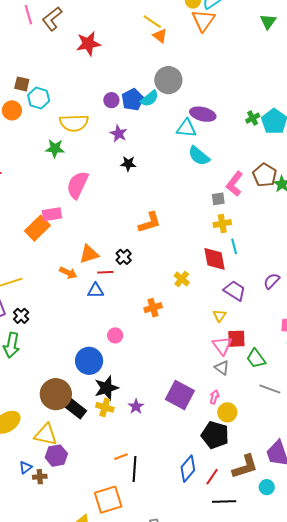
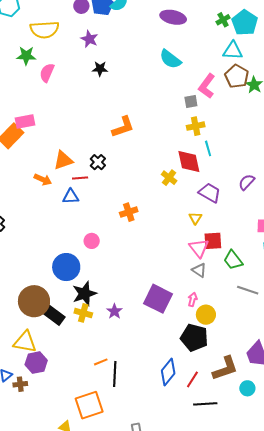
cyan triangle: (186, 128) -> (233, 51), moved
pink semicircle: (77, 185) -> (47, 73), moved, size x0.7
yellow cross: (182, 279) -> (169, 178), moved

